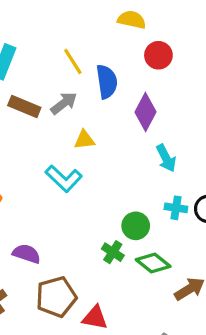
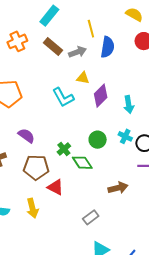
purple diamond: (145, 112) -> (101, 96), moved
green cross: (113, 252) -> (64, 149), moved
green diamond: (153, 263) -> (82, 163), moved

